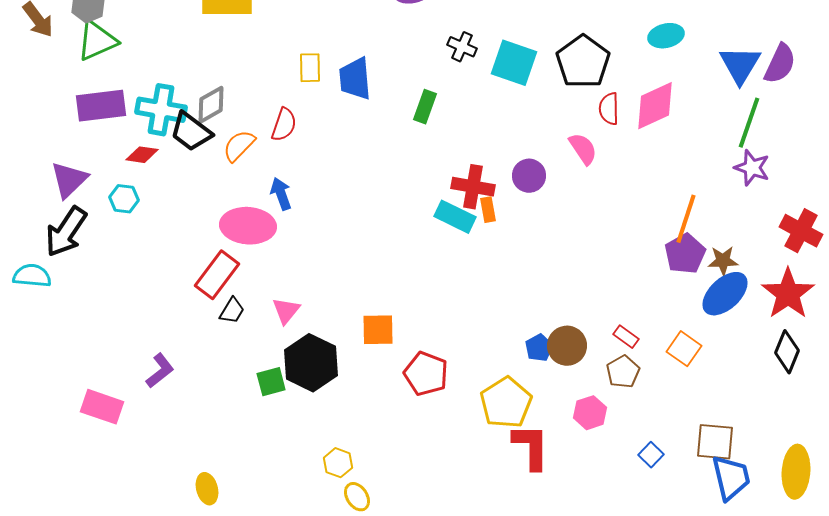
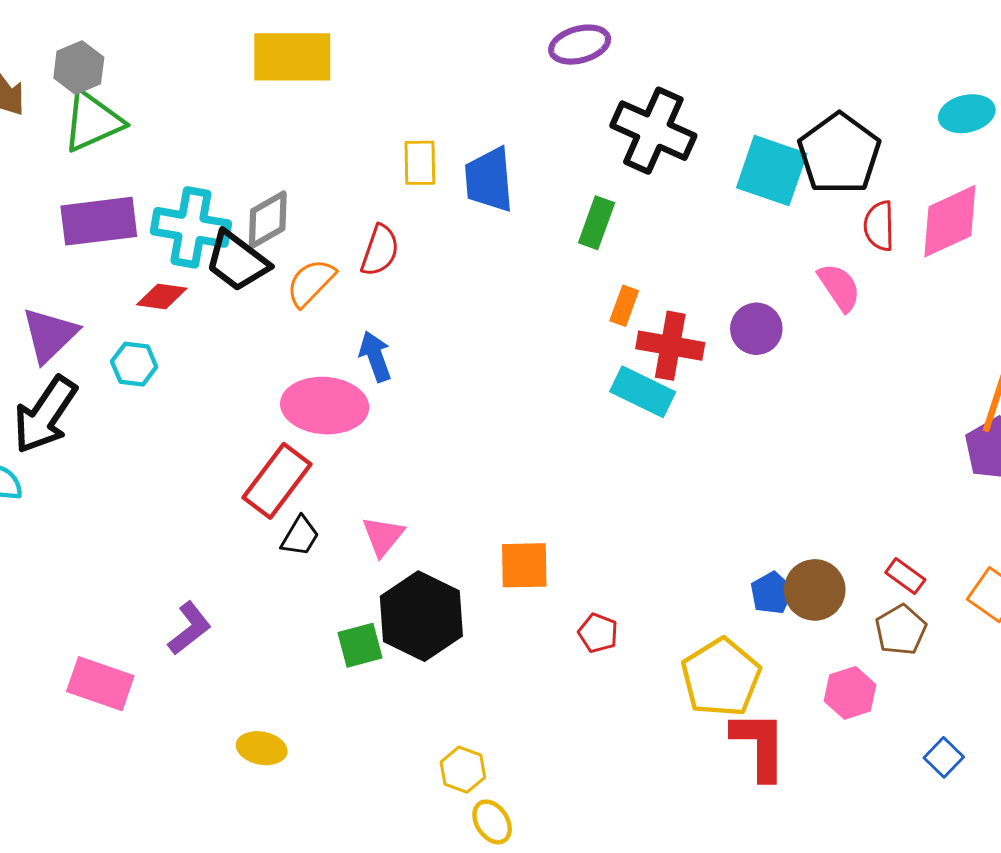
black cross: (462, 47) -> (653, 131), size x1.8
cyan square: (514, 63) -> (772, 171), moved
orange rectangle: (488, 210) -> (624, 306), moved, turned 30
red pentagon: (426, 374) -> (598, 633), size x0.6
yellow ellipse: (207, 489) -> (262, 748), moved, turned -64

